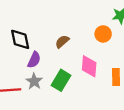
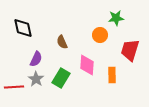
black diamond: (20, 39) -> (23, 28), moved
brown semicircle: (62, 42) -> (62, 42), turned -72

